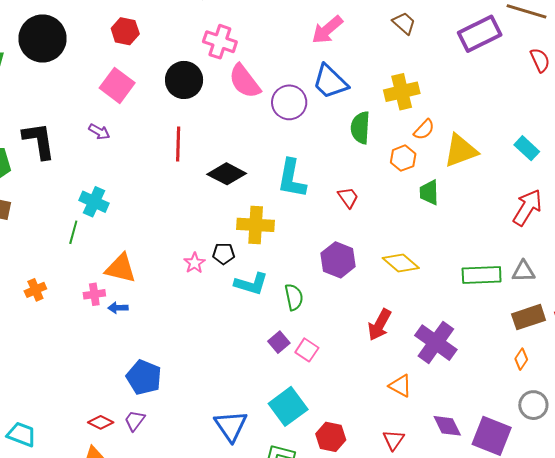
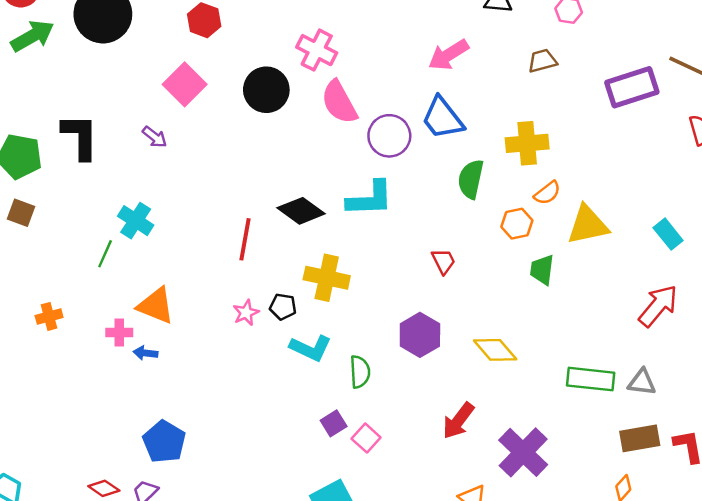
brown trapezoid: (404, 23) -> (542, 61), turned -65
red line: (178, 144) -> (245, 239), moved
cyan L-shape: (292, 179) -> (370, 199), moved, turned -111

